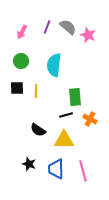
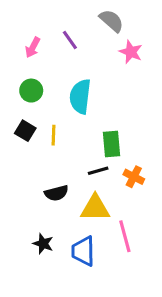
purple line: (47, 27) -> (70, 40), turned -56
gray semicircle: (68, 27) -> (111, 21), moved
black square: (17, 88) -> (25, 131), turned 32
black semicircle: (38, 130) -> (56, 193), turned -49
pink line: (83, 171) -> (125, 236), moved

